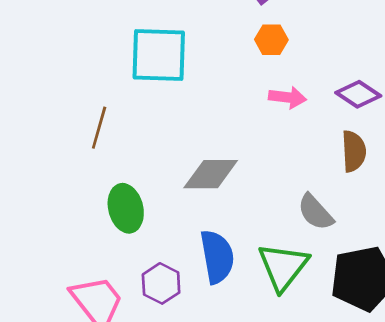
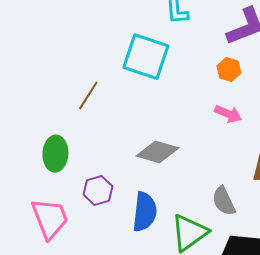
green ellipse: (126, 208) -> (55, 154), moved
purple hexagon: (161, 283) -> (98, 190), moved

